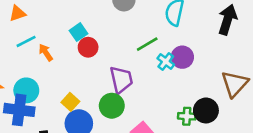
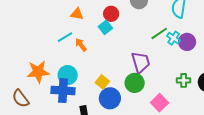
orange triangle: (17, 13) -> (77, 14), moved, turned 32
red circle: (88, 47) -> (111, 14), moved
cyan cross: (166, 62) -> (174, 38), moved
green cross: (187, 116) -> (184, 80), moved

